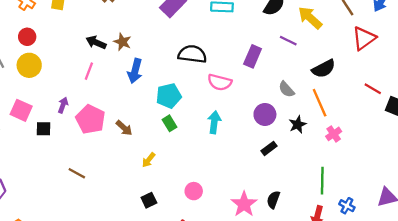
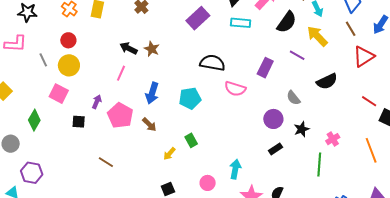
blue arrow: (135, 71) -> (152, 93), moved
orange line: (320, 103) -> (371, 150), moved
pink square: (21, 110) -> (59, 94), moved
cyan arrow: (214, 122) -> (235, 169), moved
green rectangle: (169, 123) -> (191, 140), moved
green line: (322, 181) -> (319, 165), moved

